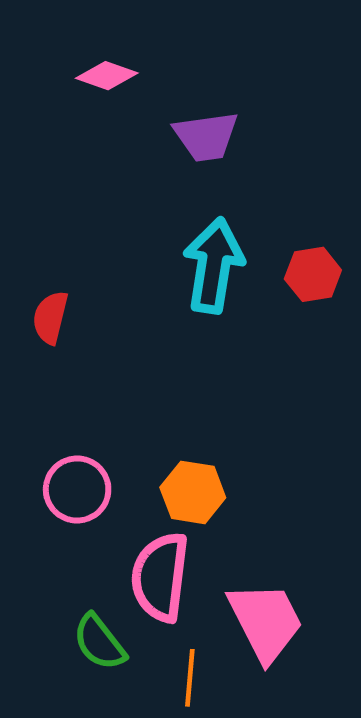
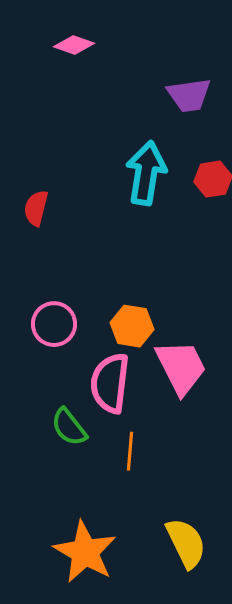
purple trapezoid: (206, 136) -> (189, 95), moved
pink trapezoid: (265, 621) -> (181, 367), moved

